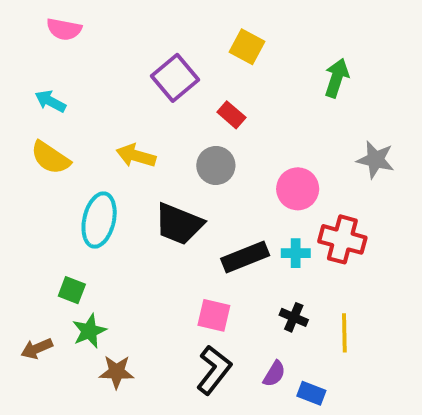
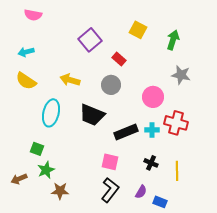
yellow square: (247, 47) -> (138, 30), moved
cyan arrow: (50, 101) -> (26, 52), turned -42
gray star: (376, 160) -> (181, 75), moved

